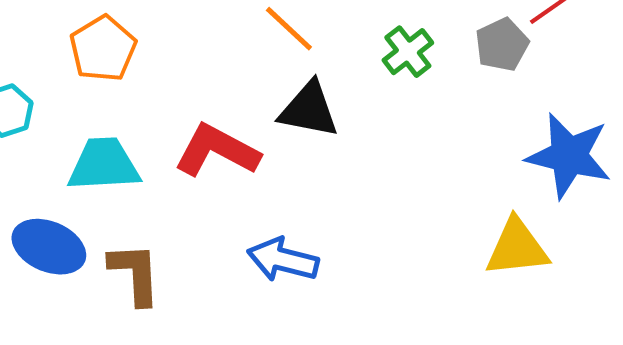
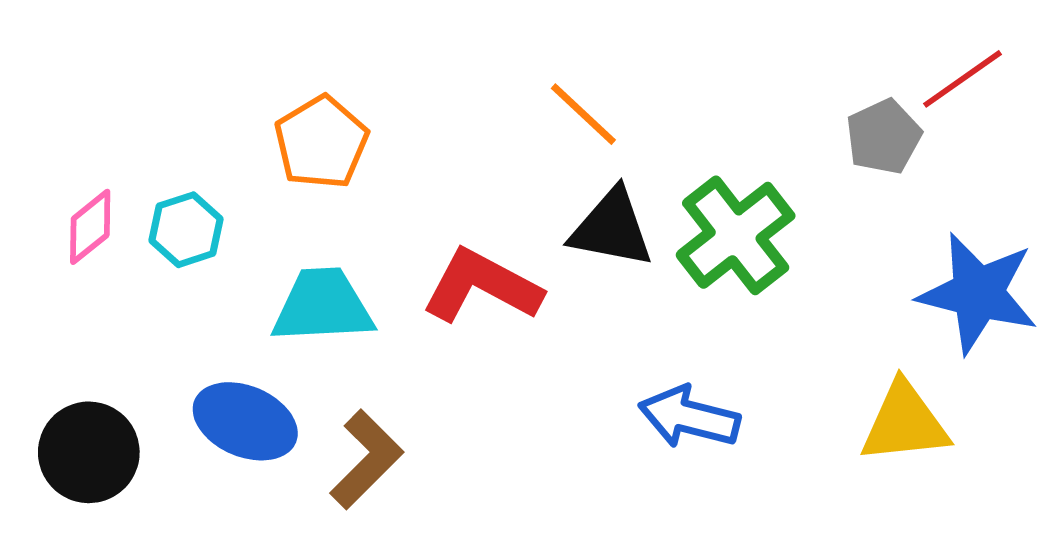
green cross: (408, 52) -> (736, 235), moved, size x1.6
blue arrow: (283, 260) -> (689, 417), moved
brown L-shape: (135, 274) -> (366, 459), turned 48

